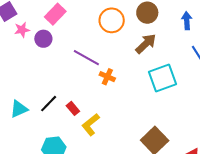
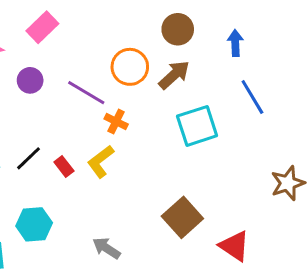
orange circle: (112, 20) -> (130, 67), moved
purple circle: (43, 39) -> (30, 80), moved
yellow L-shape: (91, 125) -> (101, 161), moved

